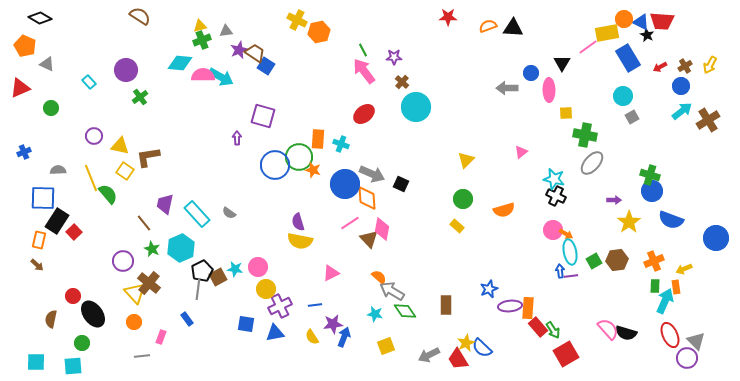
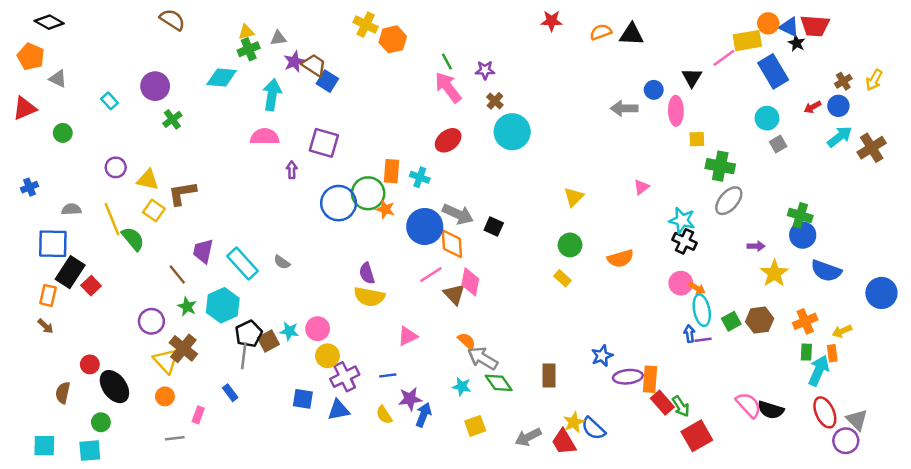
red arrow: (660, 67) -> (813, 107), moved
pink semicircle: (203, 75) -> (265, 137), moved
cyan arrow: (221, 77) -> (272, 95), turned -110

